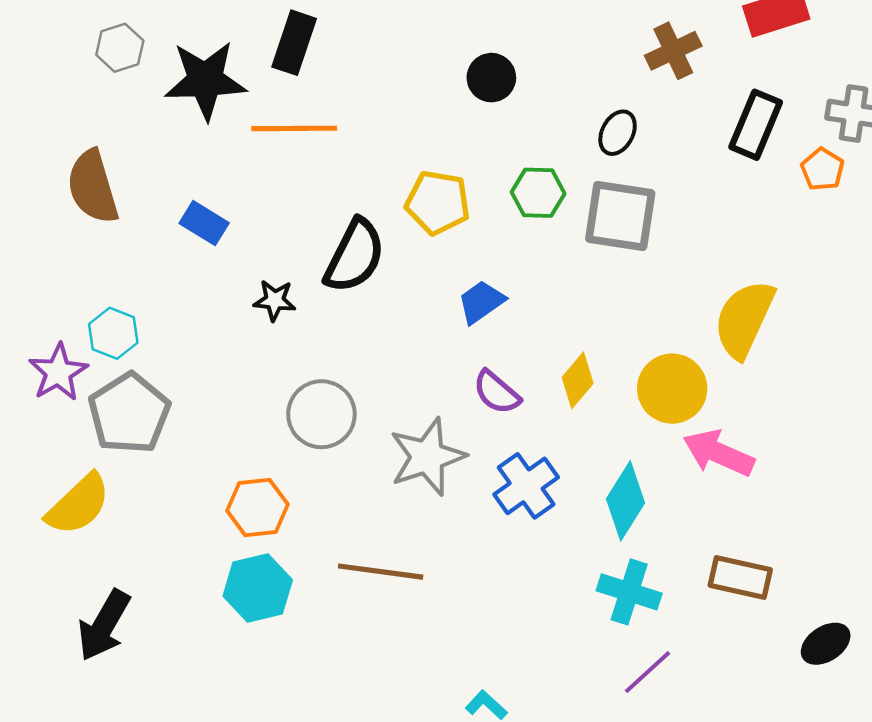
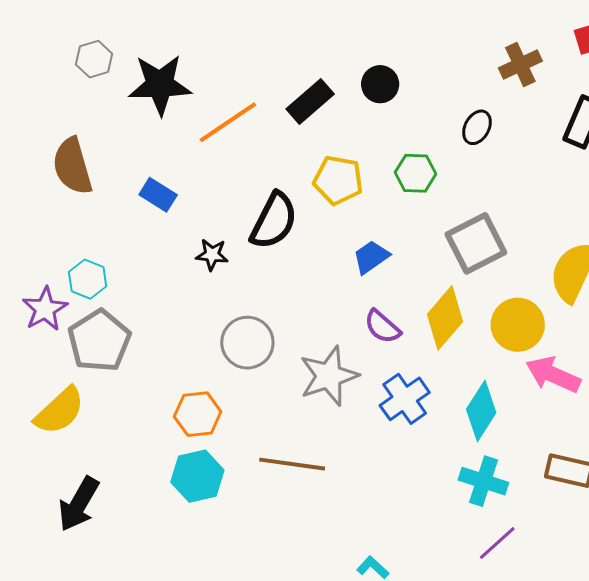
black rectangle: (294, 43) -> (310, 102), moved, turned 30
orange line: (294, 128) -> (228, 122), turned -34
gray square: (620, 216) -> (476, 243), moved, turned -36
yellow diamond: (578, 380) -> (445, 318), size x1.5

